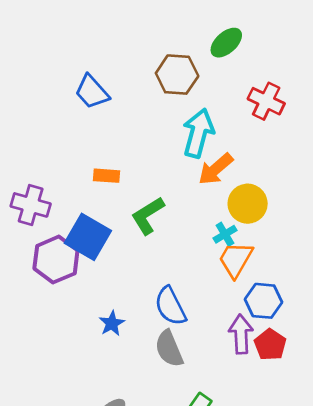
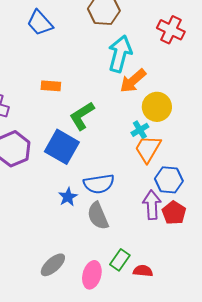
blue square: (88, 237) -> (62, 147), moved
blue semicircle: (170, 306) -> (99, 184), turned -72
blue star: (112, 323) -> (68, 197), moved

